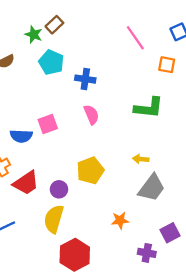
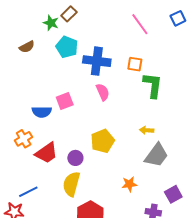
orange square: (167, 65) -> (135, 64), moved
blue cross: (85, 79) -> (97, 61), size x1.5
green L-shape: (149, 108) -> (153, 85), turned -88

